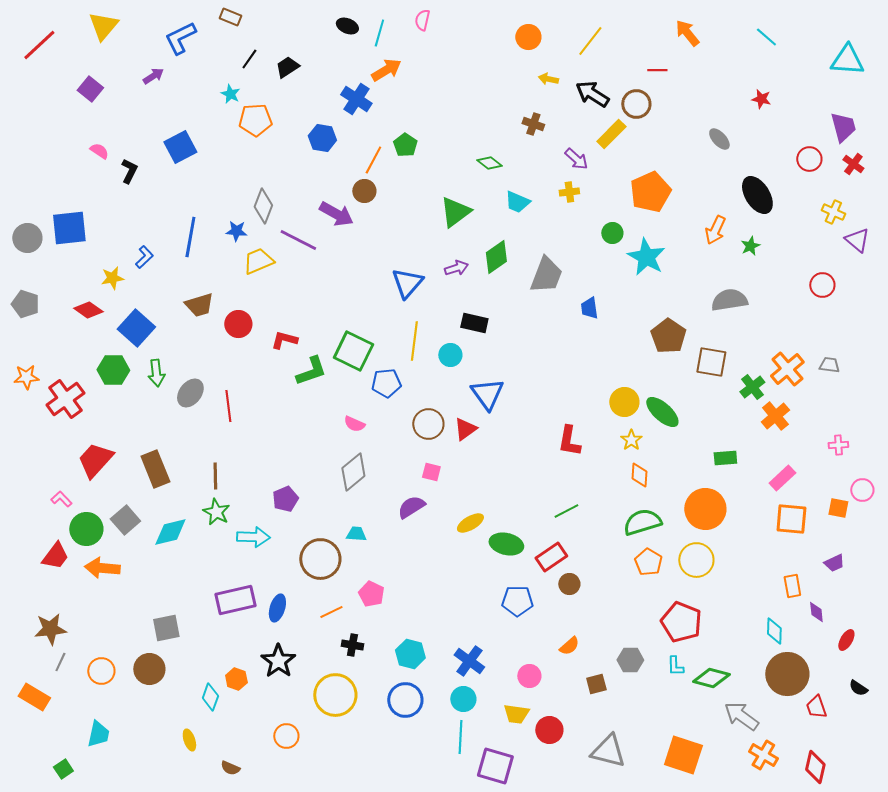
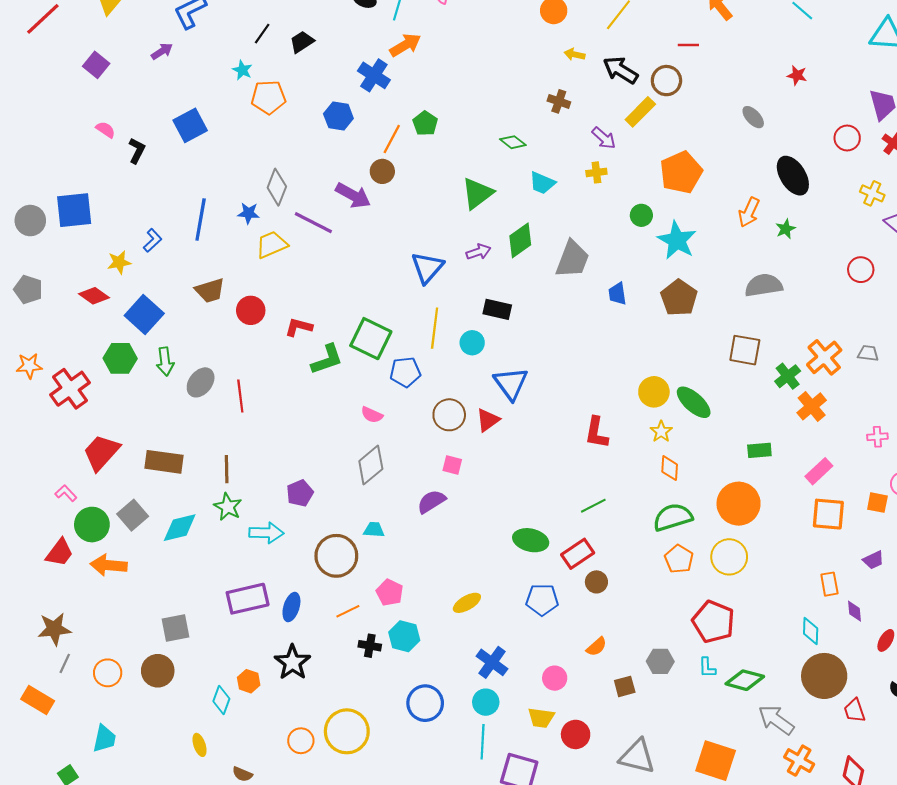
brown pentagon: (668, 336) -> (679, 298), moved
brown rectangle: (155, 469) -> (164, 462), turned -60
yellow ellipse: (470, 523) -> (467, 603), moved
cyan hexagon: (410, 654) -> (404, 636), moved
yellow circle: (335, 695) -> (347, 731), moved

